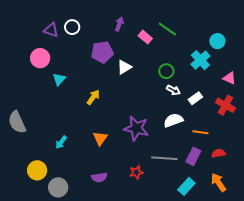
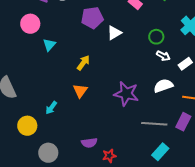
orange triangle: (100, 138) -> (80, 91), moved
yellow circle: (37, 170) -> (27, 126), moved
red star: (136, 172) -> (109, 156), moved
cyan rectangle: (186, 186) -> (160, 152), moved

